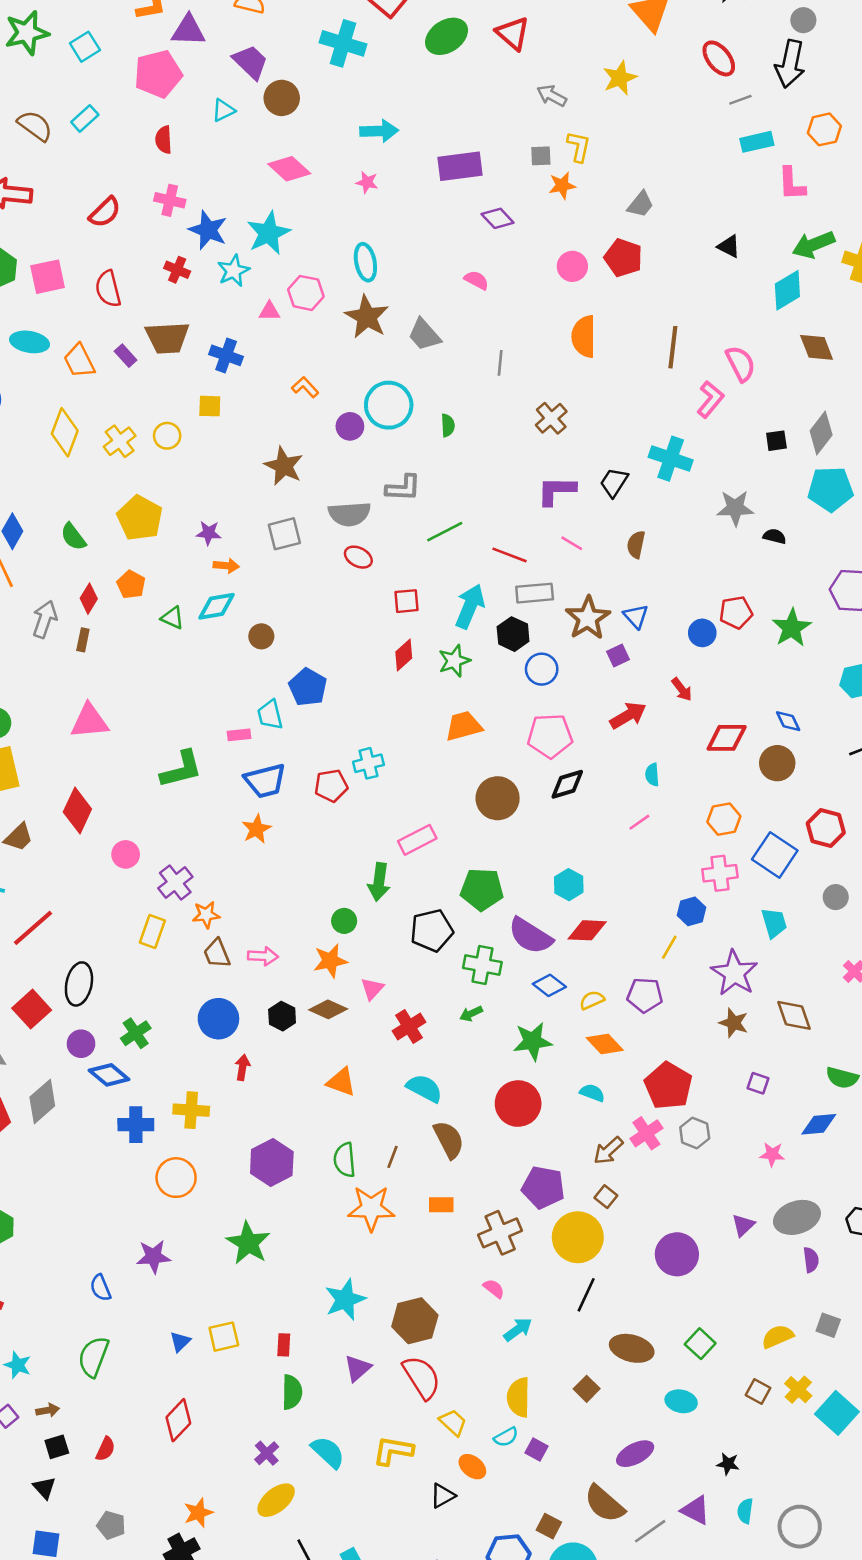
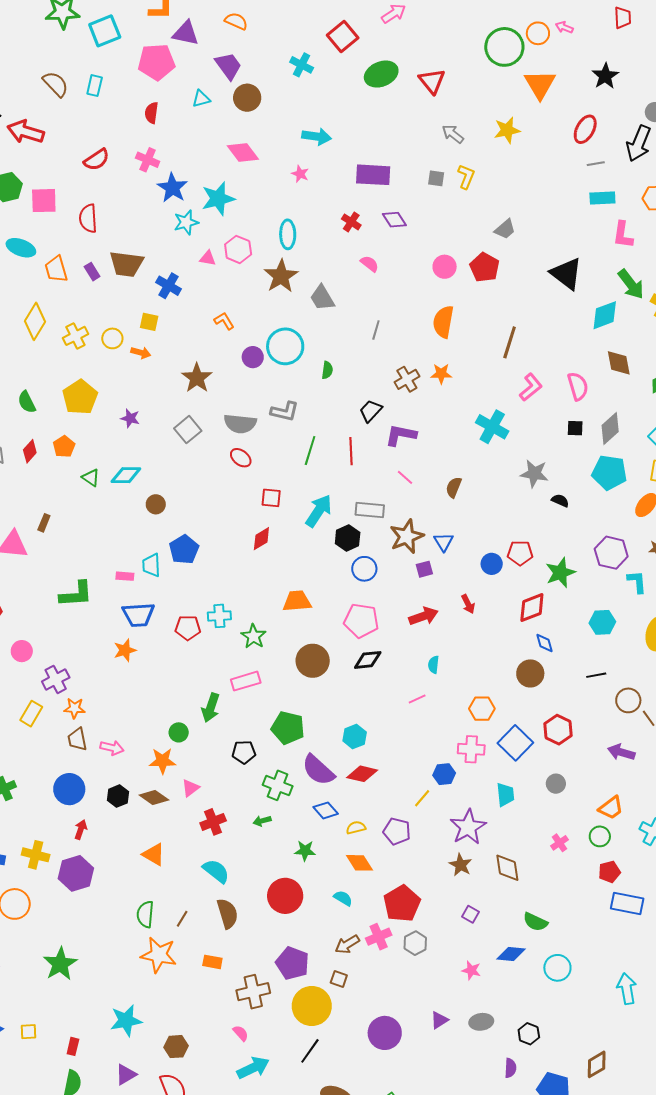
cyan cross: (343, 43) -> (302, 65), size x0.7
cyan square: (85, 47) -> (105, 31), size x1.4
red ellipse: (719, 58) -> (585, 129), turned 56
cyan rectangle: (85, 118) -> (95, 86), turned -45
orange star: (562, 186) -> (441, 374), moved
green arrow: (814, 245) -> (631, 284), turned -116
black triangle: (729, 246) -> (566, 274), size x1.8
red cross: (177, 270) -> (351, 222), moved
pink semicircle: (741, 364) -> (578, 386), moved
black trapezoid: (614, 482) -> (371, 411), moved
green line: (445, 532) -> (310, 450), turned -56
gray square: (284, 534) -> (188, 430), turned -36
red line: (509, 555) -> (351, 451), moved, turned 56
orange arrow: (226, 566) -> (141, 353), moved
brown rectangle: (83, 640) -> (44, 523), moved
green star: (454, 661) -> (254, 636), moved, turned -30
red diamond: (727, 738) -> (532, 608), moved, turned -32
black pentagon: (432, 930) -> (244, 752), size x0.7
green star: (533, 1041) -> (305, 851), size x0.7
purple hexagon: (272, 1162) -> (76, 873), moved
brown square: (606, 1197) -> (339, 979), turned -30
gray ellipse: (797, 1217) -> (481, 1022), size x0.7
purple semicircle: (811, 1260) -> (510, 1068), moved
brown hexagon: (415, 1321) -> (176, 1047), size x0.7
cyan arrow: (518, 1329) -> (253, 1068), size x1.4
yellow square: (224, 1337) -> (28, 1032), size x0.7

